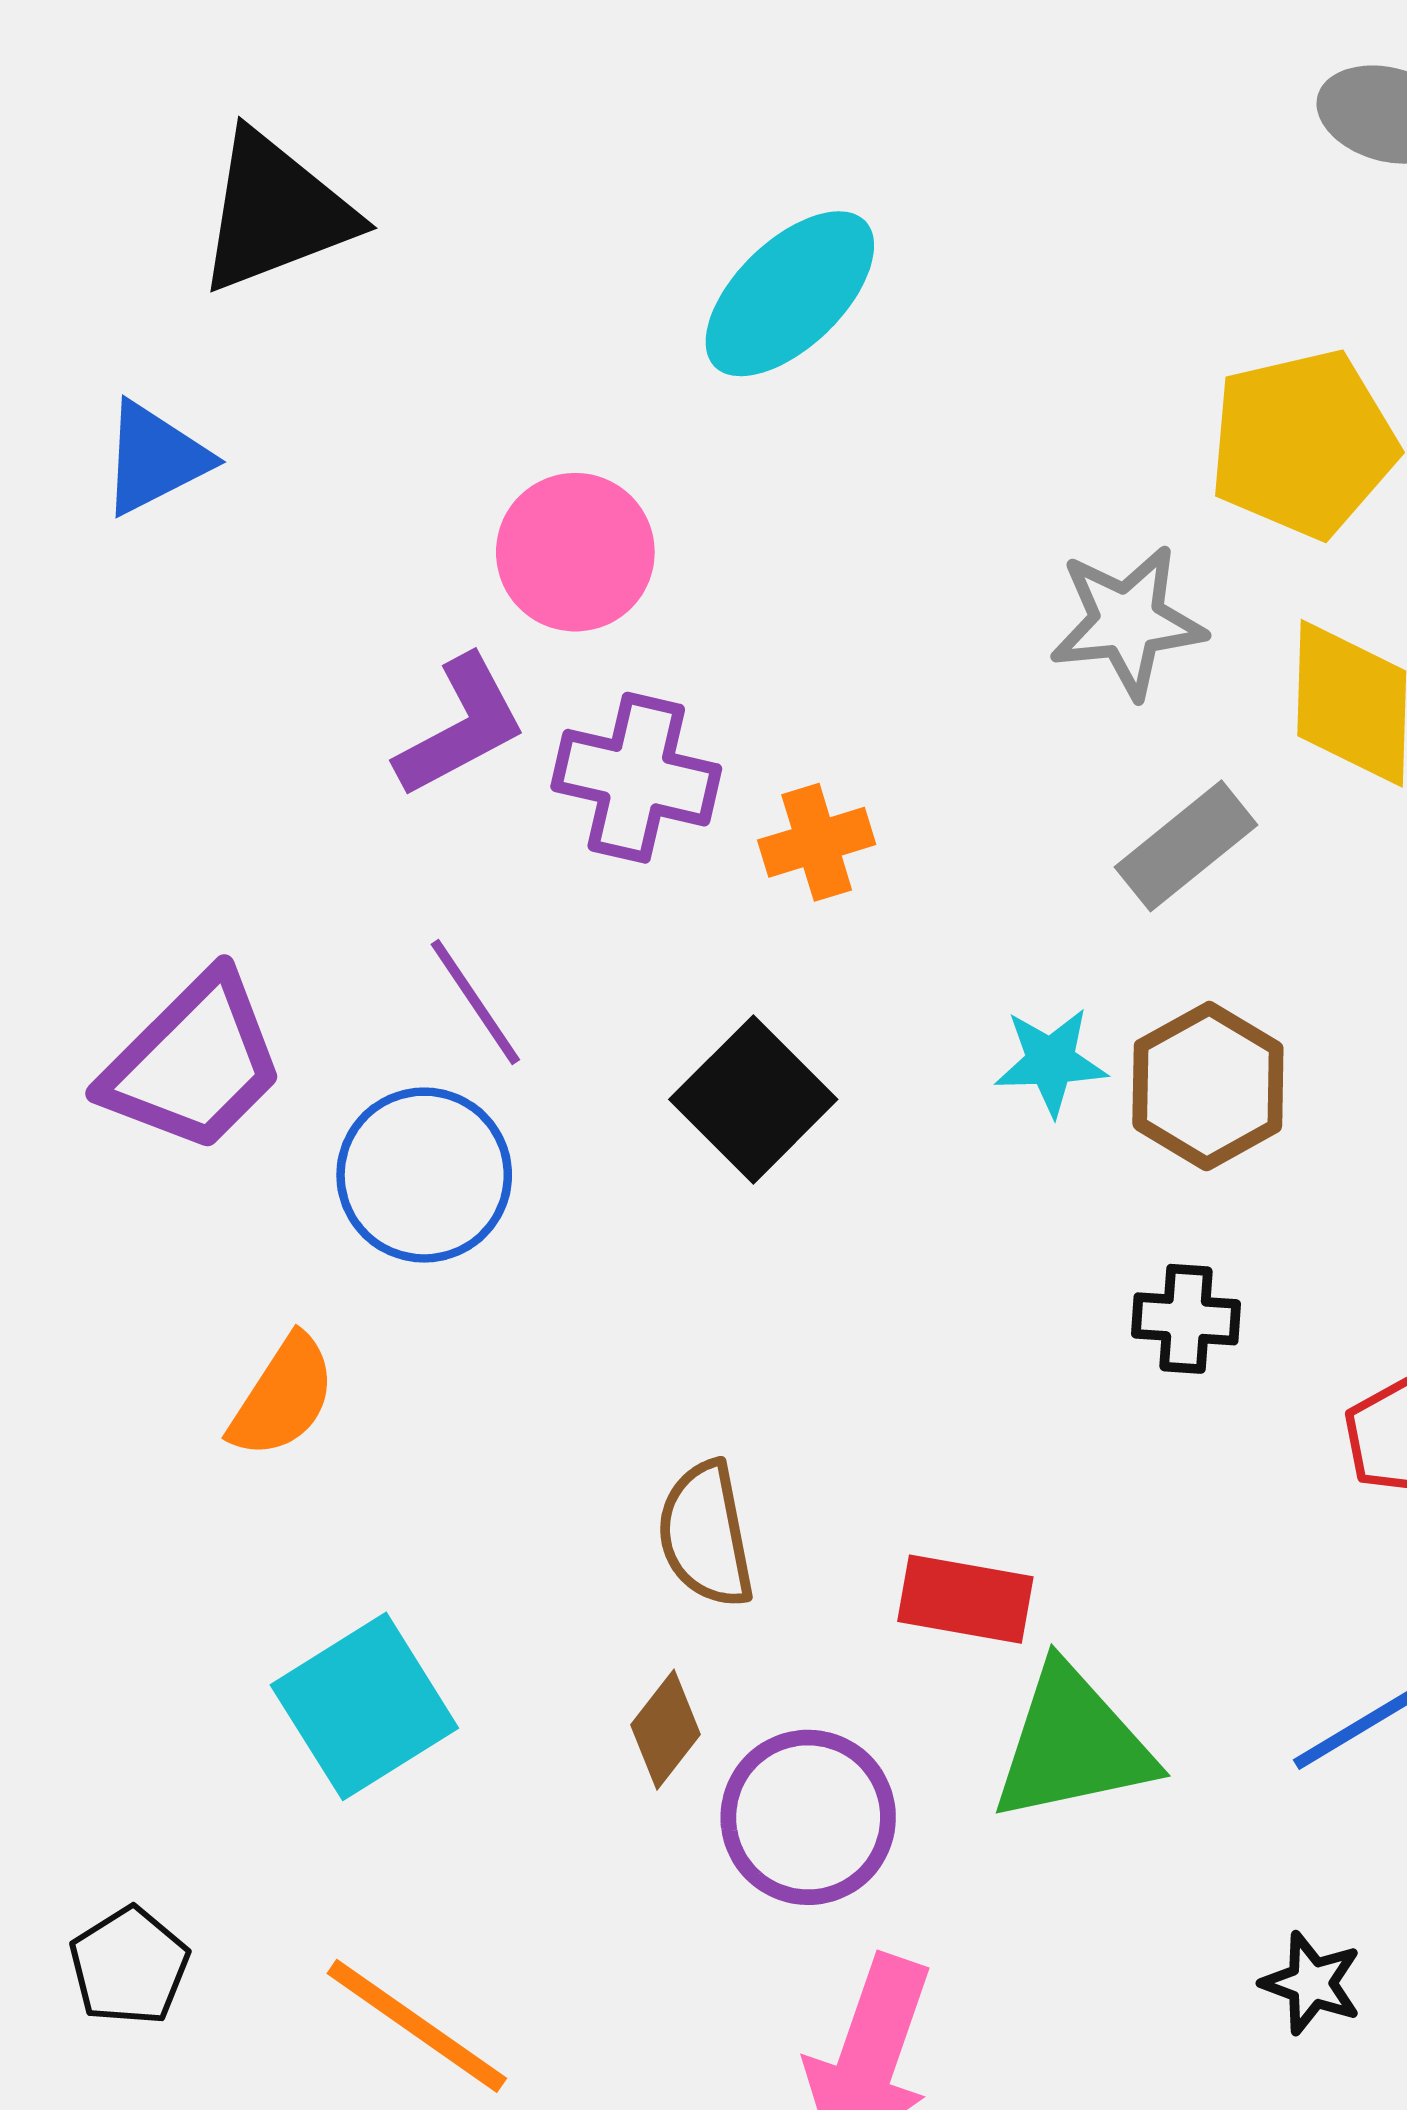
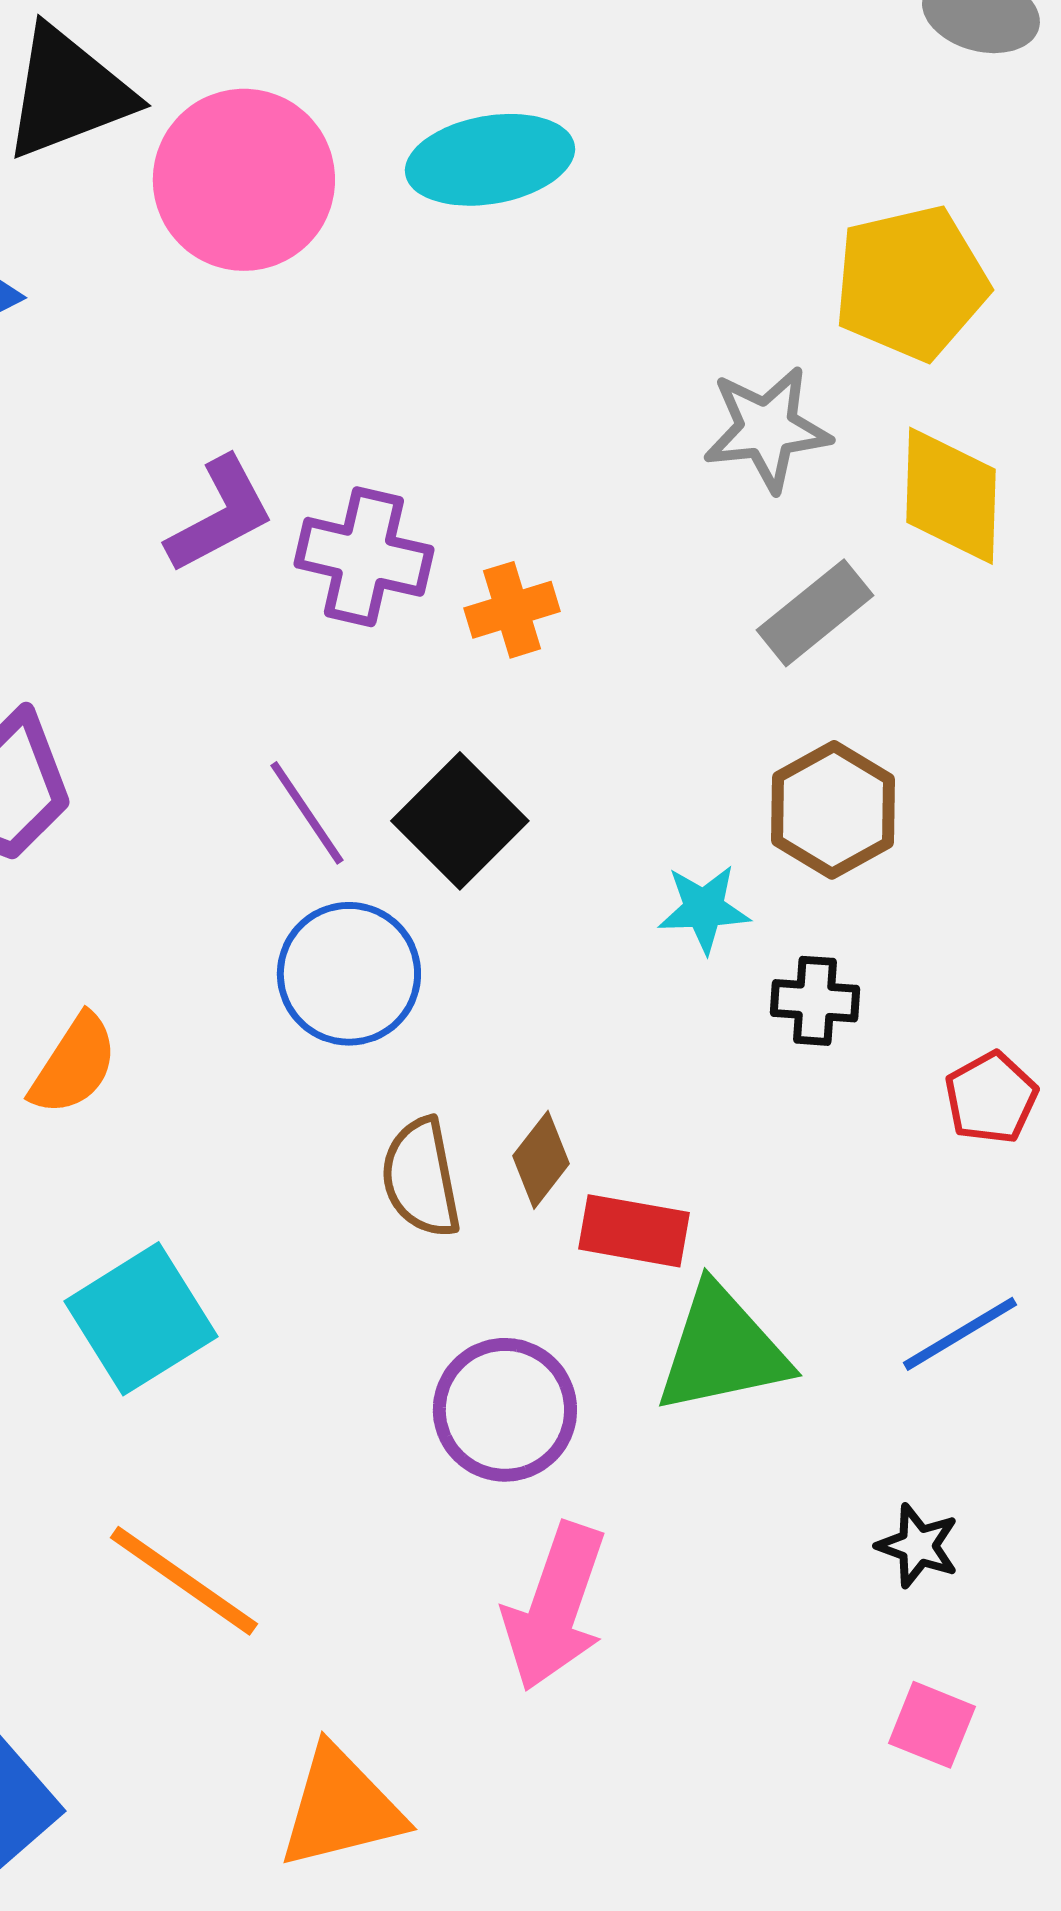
cyan ellipse: (790, 294) -> (490, 160), turned 34
pink circle: (575, 552) -> (244, 180), moved, size x1.4
purple line: (475, 1002) -> (307, 813), moved
cyan star: (1051, 1062) -> (704, 909), moved
blue circle: (424, 1175) -> (349, 974), moved
brown diamond: (666, 1730) -> (541, 1160), moved

